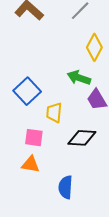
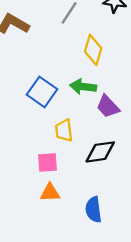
blue square: (27, 91) -> (42, 92), moved

